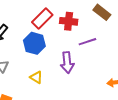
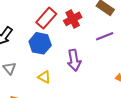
red cross: (69, 21) -> (73, 19), turned -30
purple line: (87, 42) -> (105, 36), moved

